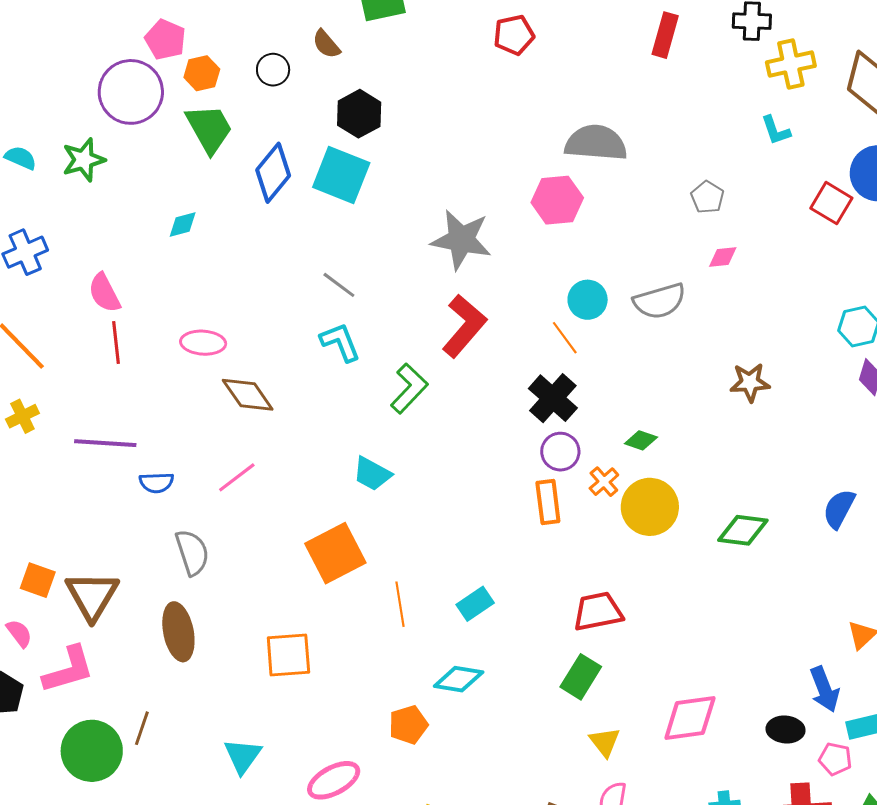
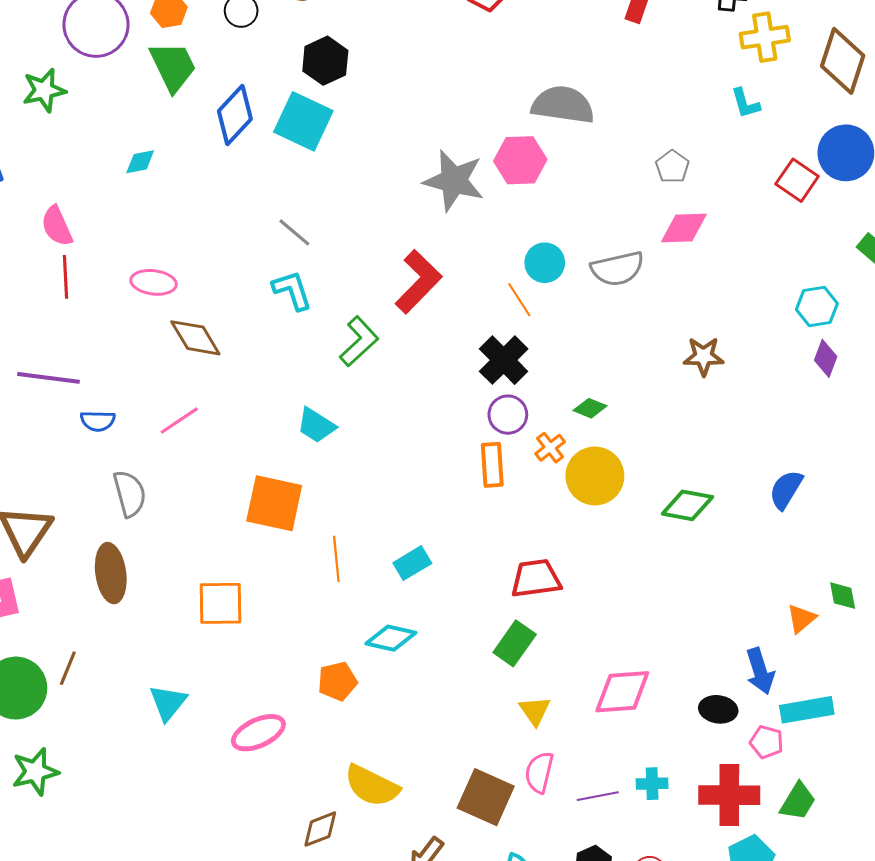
gray star: (461, 240) -> (454, 181), moved
pink diamond: (723, 257) -> (684, 228), size x1.6
orange square: (335, 553) -> (274, 503), turned 36

